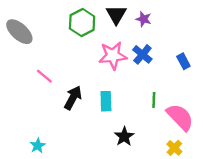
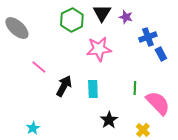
blue cross: (142, 54) -> (148, 37), moved, turned 30
yellow cross: (174, 148) -> (143, 130), moved

